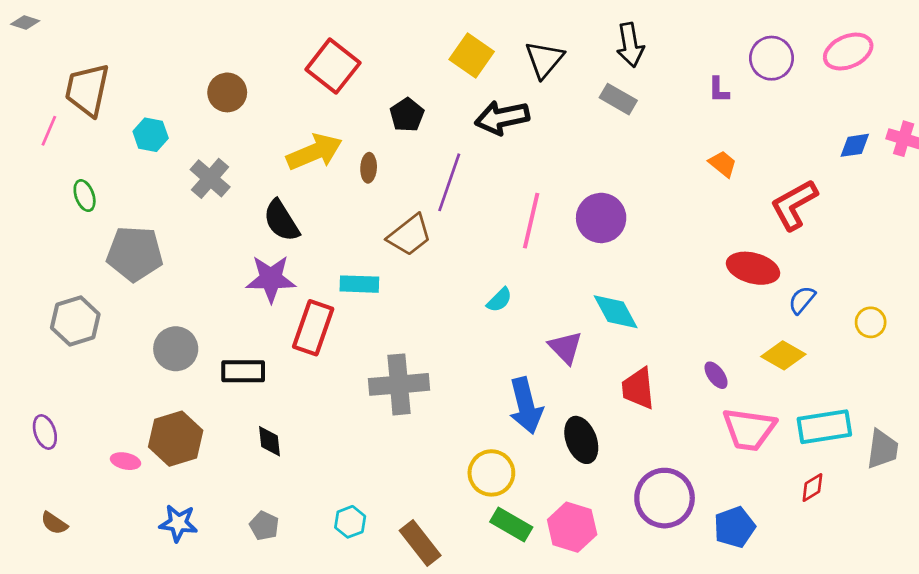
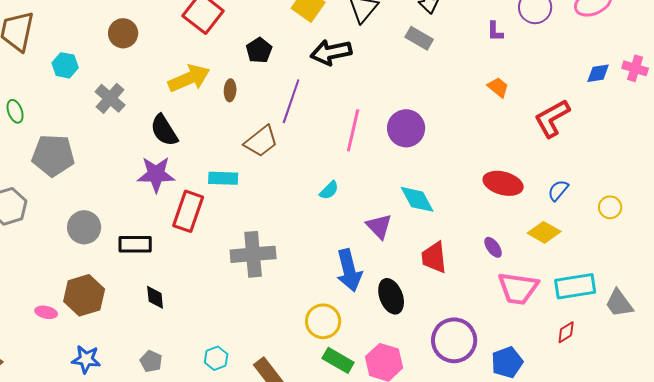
red ellipse: (753, 268) -> (503, 183), moved
gray trapezoid: (882, 449) -> (619, 303), turned 136

